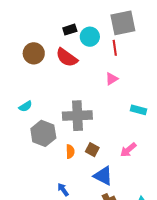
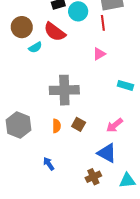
cyan semicircle: (25, 106) -> (35, 47), moved
gray hexagon: (43, 133) -> (19, 125), moved
blue triangle: (103, 176) -> (107, 153), moved

